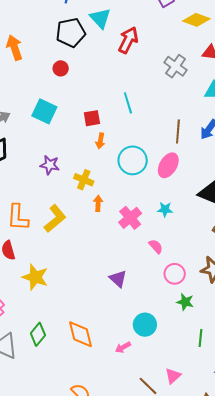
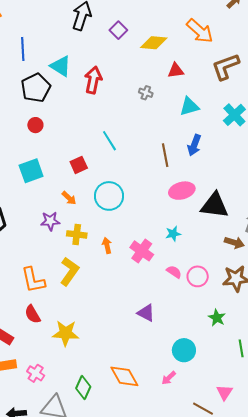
gray cross: (176, 66) -> (146, 93), size x0.6
cyan square: (44, 111) -> (31, 171), turned -30
orange arrow: (100, 141) -> (69, 198), moved, turned -42
cyan circle: (133, 160) -> (109, 196), moved
pink ellipse: (168, 165) -> (182, 191), moved, turned 60
yellow cross: (84, 180) -> (77, 234), moved
pink circle: (175, 274) -> (198, 276), moved
green star: (185, 302) -> (217, 318), turned 30

